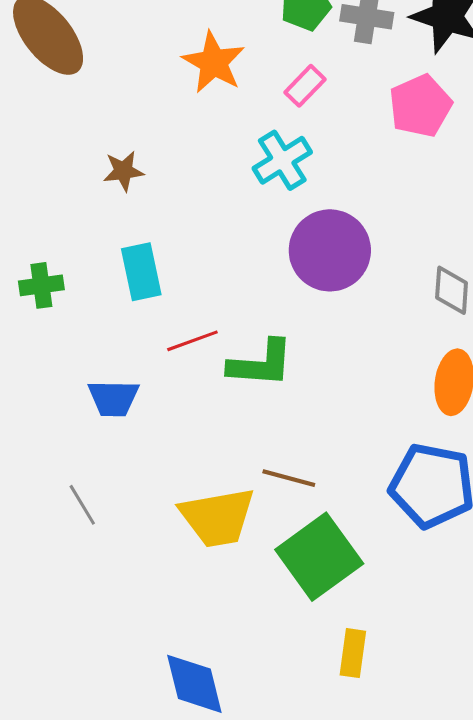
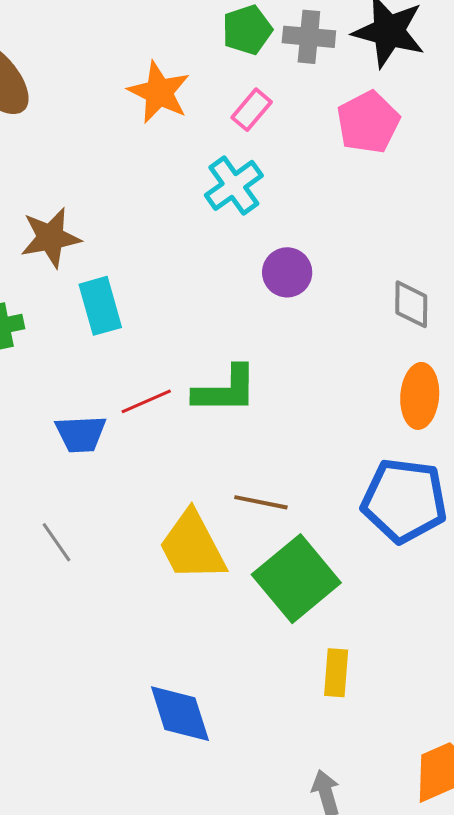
brown star: (123, 171) -> (51, 238), moved, size x1.5
purple circle: (330, 250) -> (287, 272), size x0.6
red line: (192, 341) -> (146, 401), moved
yellow trapezoid: (217, 517) -> (192, 546), turned 76

